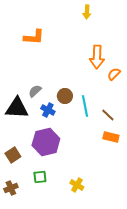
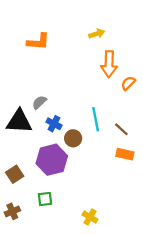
yellow arrow: (87, 12) -> (97, 34), moved, turned -112
brown circle: (65, 96) -> (73, 138), moved
yellow cross: (77, 185) -> (90, 217), moved

